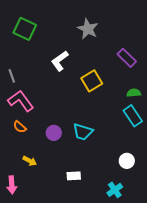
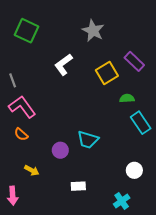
yellow square: (92, 81) -> (107, 73), moved
green semicircle: (134, 93) -> (127, 98), moved
purple circle: (54, 133) -> (60, 150), moved

